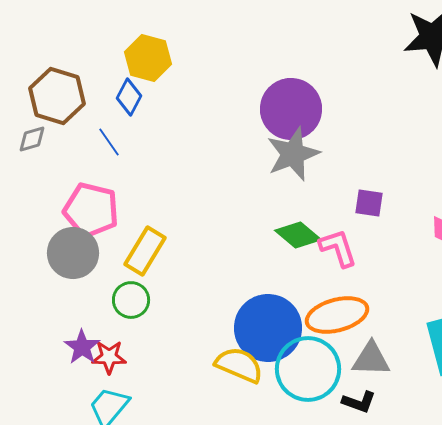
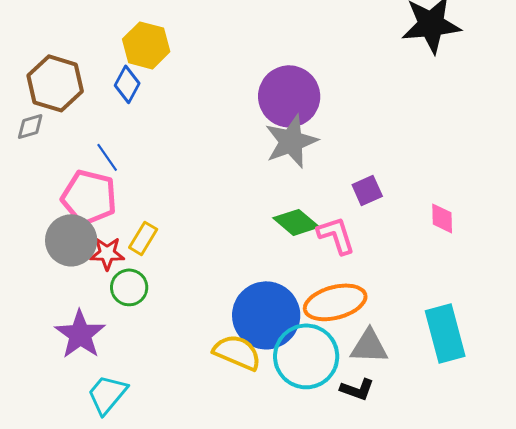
blue line: (109, 142) -> (107, 157), moved
purple square: (369, 203) -> (367, 190), turned -32
yellow rectangle: (145, 251) -> (143, 238), size x0.7
purple star: (82, 347) -> (80, 334), size x1.4
red star: (109, 357) -> (107, 253), moved

